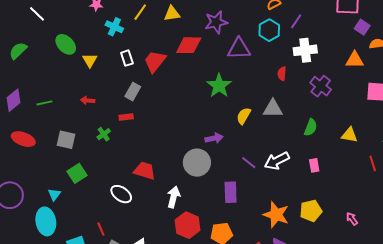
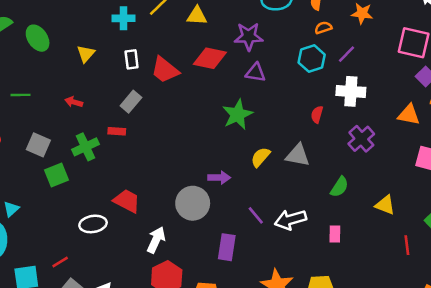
cyan cross: (114, 27) -> (124, 18), turned -36
green ellipse: (66, 44) -> (38, 38), moved
purple triangle: (239, 49) -> (256, 73), moved, size x0.7
red trapezoid: (155, 61) -> (165, 70), turned -100
green cross: (104, 134) -> (86, 147), size x1.5
green square: (77, 173) -> (57, 175), moved
white ellipse: (121, 194) -> (93, 224), turned -55
red line: (101, 229) -> (60, 262), turned 72

